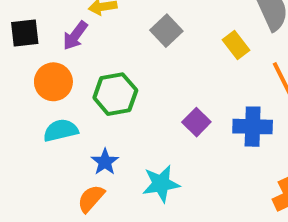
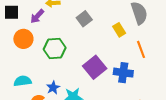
purple square: (196, 122) -> (95, 67), size x1.6
cyan semicircle: (61, 130) -> (23, 81), moved
blue star: (105, 162) -> (53, 88), moved

